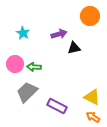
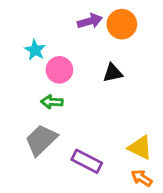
orange circle: (90, 16) -> (122, 24), moved
purple arrow: (59, 34) -> (90, 21), moved
pink circle: (15, 64) -> (59, 70), moved

